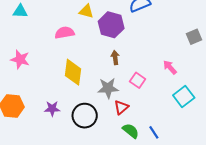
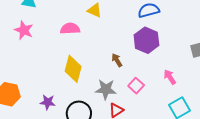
purple hexagon: (111, 25) -> (146, 40), moved
brown arrow: (115, 58) -> (117, 60), turned -32
pink star: (20, 59) -> (24, 30), moved

